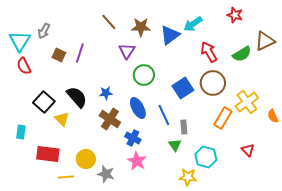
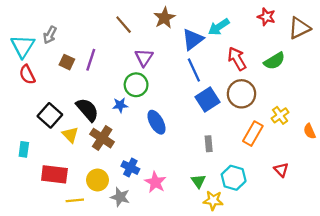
brown star: (141, 27) -> (164, 18), moved, turned -30
brown triangle: (265, 41) -> (299, 28), moved
green circle: (144, 75) -> (136, 85), moved
yellow cross: (247, 102) -> (280, 115), size x0.7
blue line: (164, 115) -> (194, 70), moved
brown cross: (110, 119) -> (102, 138), moved
blue cross: (133, 138) -> (130, 168), moved
green triangle: (175, 145) -> (198, 181), moved

